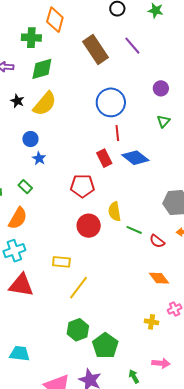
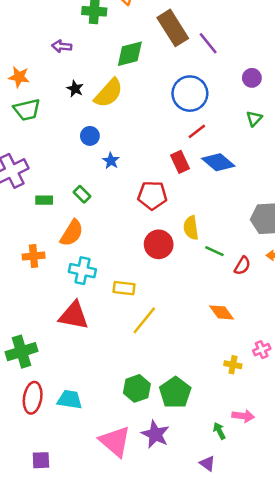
purple line: (132, 46) -> (208, 43), moved
green diamond: (42, 69) -> (130, 54), moved
red line: (117, 133) -> (197, 131), turned 56
blue star: (39, 158) -> (111, 161), moved
red semicircle: (157, 241) -> (242, 266), turned -98
cyan cross: (14, 251) -> (82, 271), moved, turned 30
orange diamond: (159, 278) -> (221, 312), moved
green hexagon: (78, 330) -> (137, 388), moved
green arrow: (134, 376) -> (219, 431), moved

